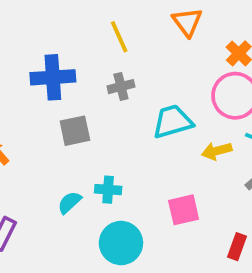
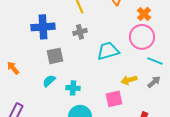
yellow arrow: (217, 151) -> (129, 80), moved
cyan semicircle: (69, 202) -> (49, 81), moved

